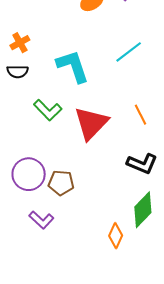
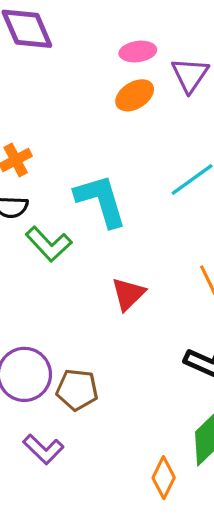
green L-shape: (48, 110) -> (49, 244), moved
red triangle: (91, 123) -> (128, 294), size x0.6

